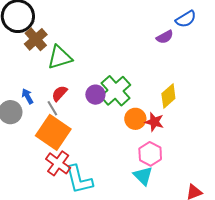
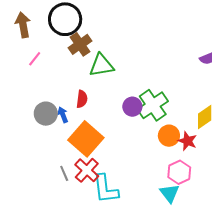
red semicircle: (59, 93) -> (82, 99), moved, turned 138
blue arrow: (27, 96) -> (63, 115), moved
gray line: (52, 108) -> (64, 173), moved

